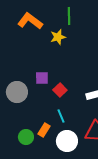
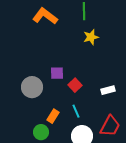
yellow star: (58, 37) -> (91, 37), moved
orange rectangle: (44, 130) -> (53, 116), moved

